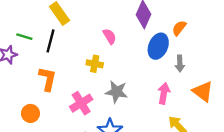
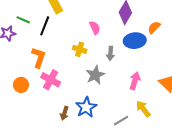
blue ellipse: (158, 46) -> (135, 41), turned 55
gray arrow: (180, 64) -> (110, 53), moved
gray star: (116, 92) -> (95, 75), turned 30
pink cross: (81, 103) -> (51, 80), moved, turned -36

